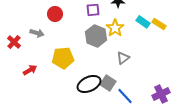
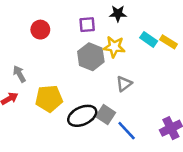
yellow star: (115, 28) -> (114, 47), turned -30
gray arrow: (37, 33) -> (19, 74), moved, turned -136
yellow pentagon: (63, 58) -> (49, 99), moved

